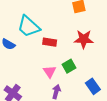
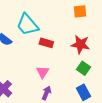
green square: (69, 66) -> (83, 68), moved, turned -32

